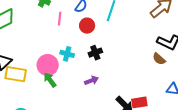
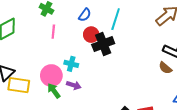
pink line: (60, 19) -> (53, 32), moved
black cross: (95, 53) -> (103, 44), moved, size x1.5
purple arrow: (92, 80) -> (74, 85), moved, turned 40

